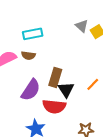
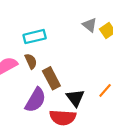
brown semicircle: (28, 55) -> (31, 61), turned -120
brown rectangle: (55, 77) -> (51, 78), moved, turned -42

